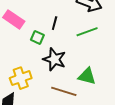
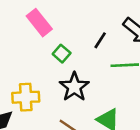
black line: (55, 23) -> (100, 40), moved

